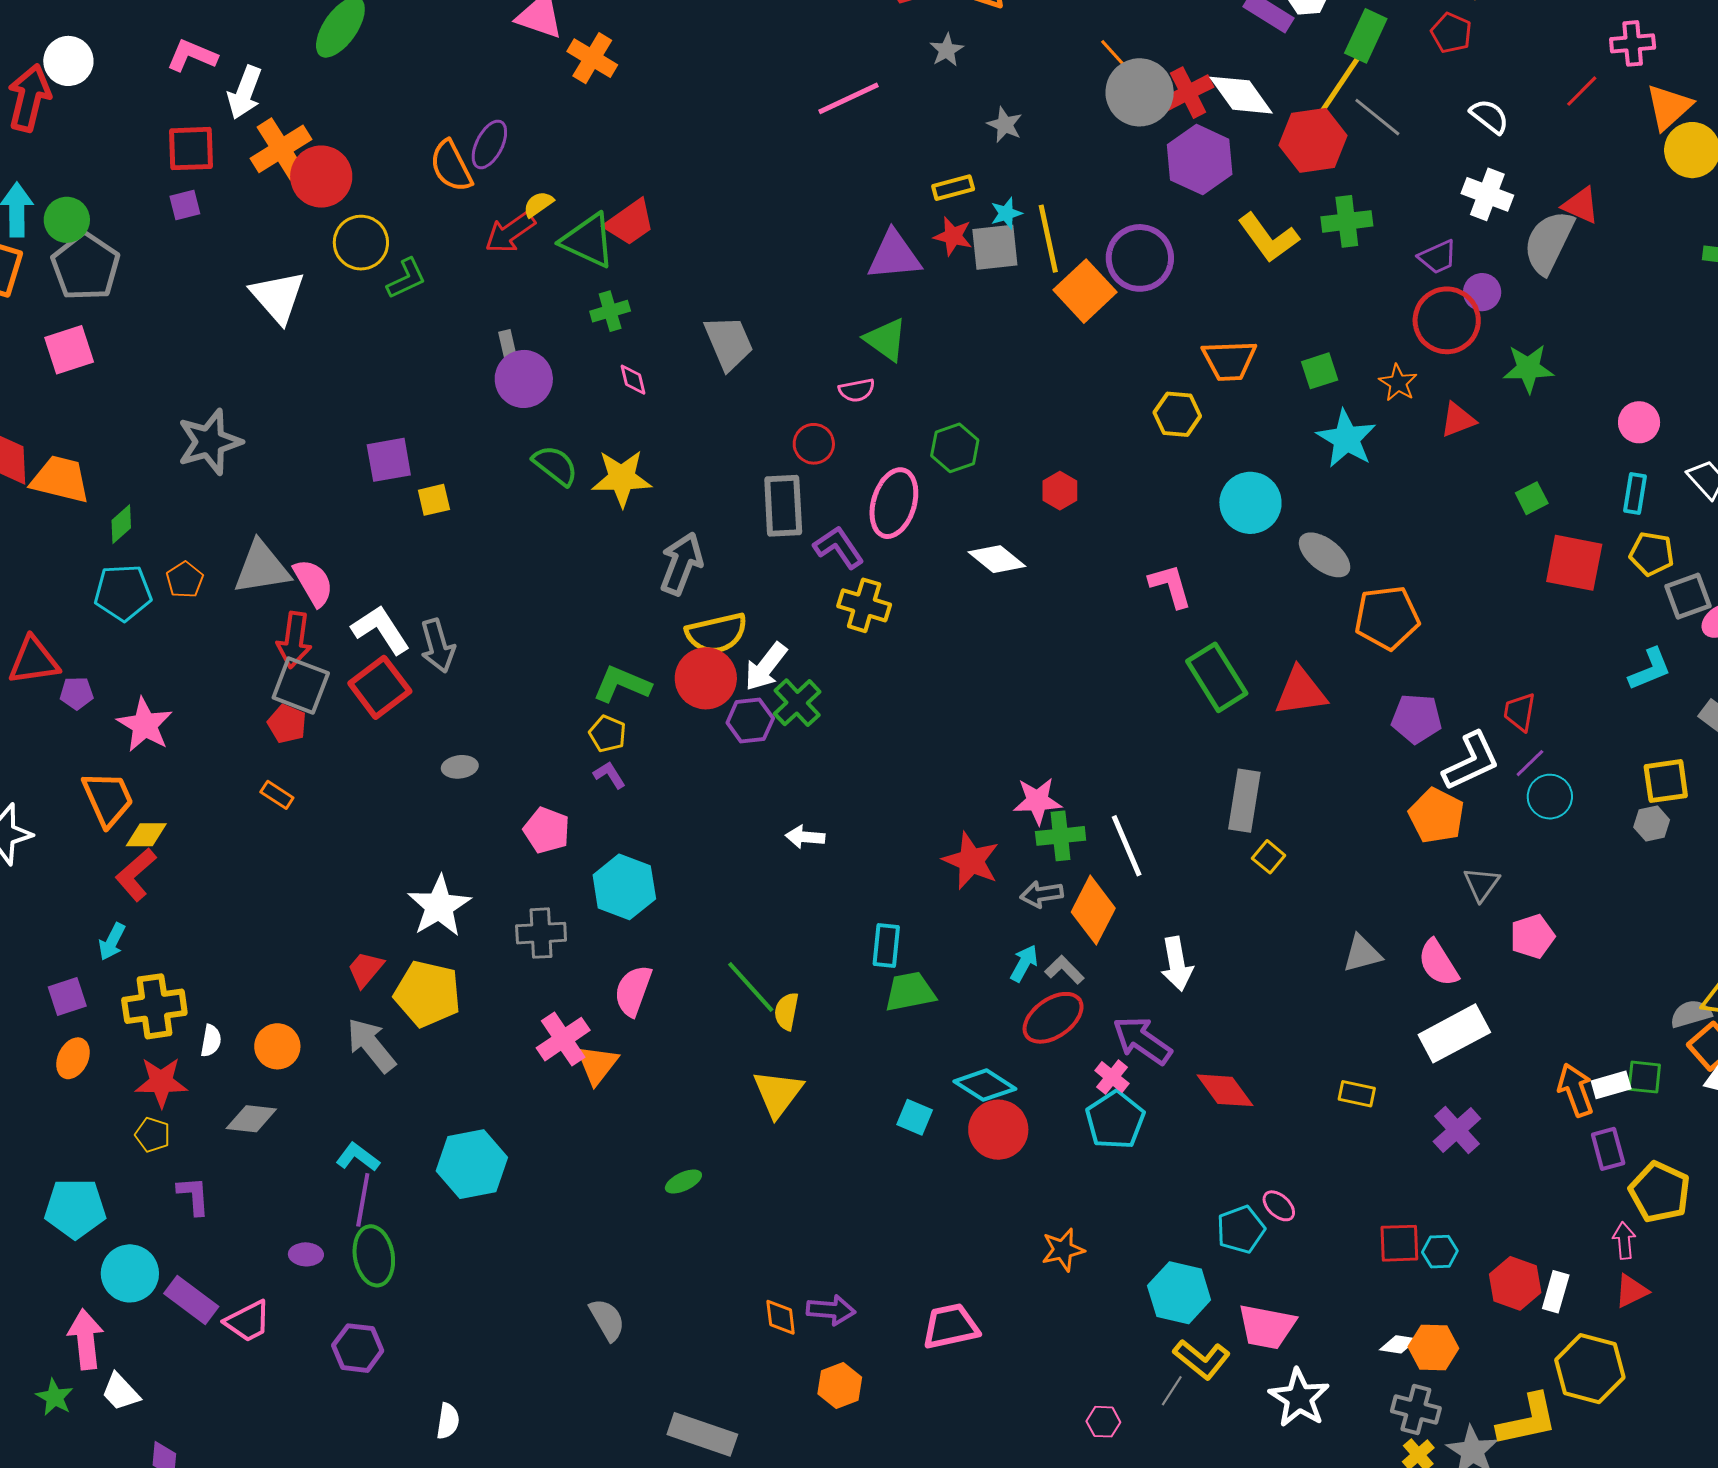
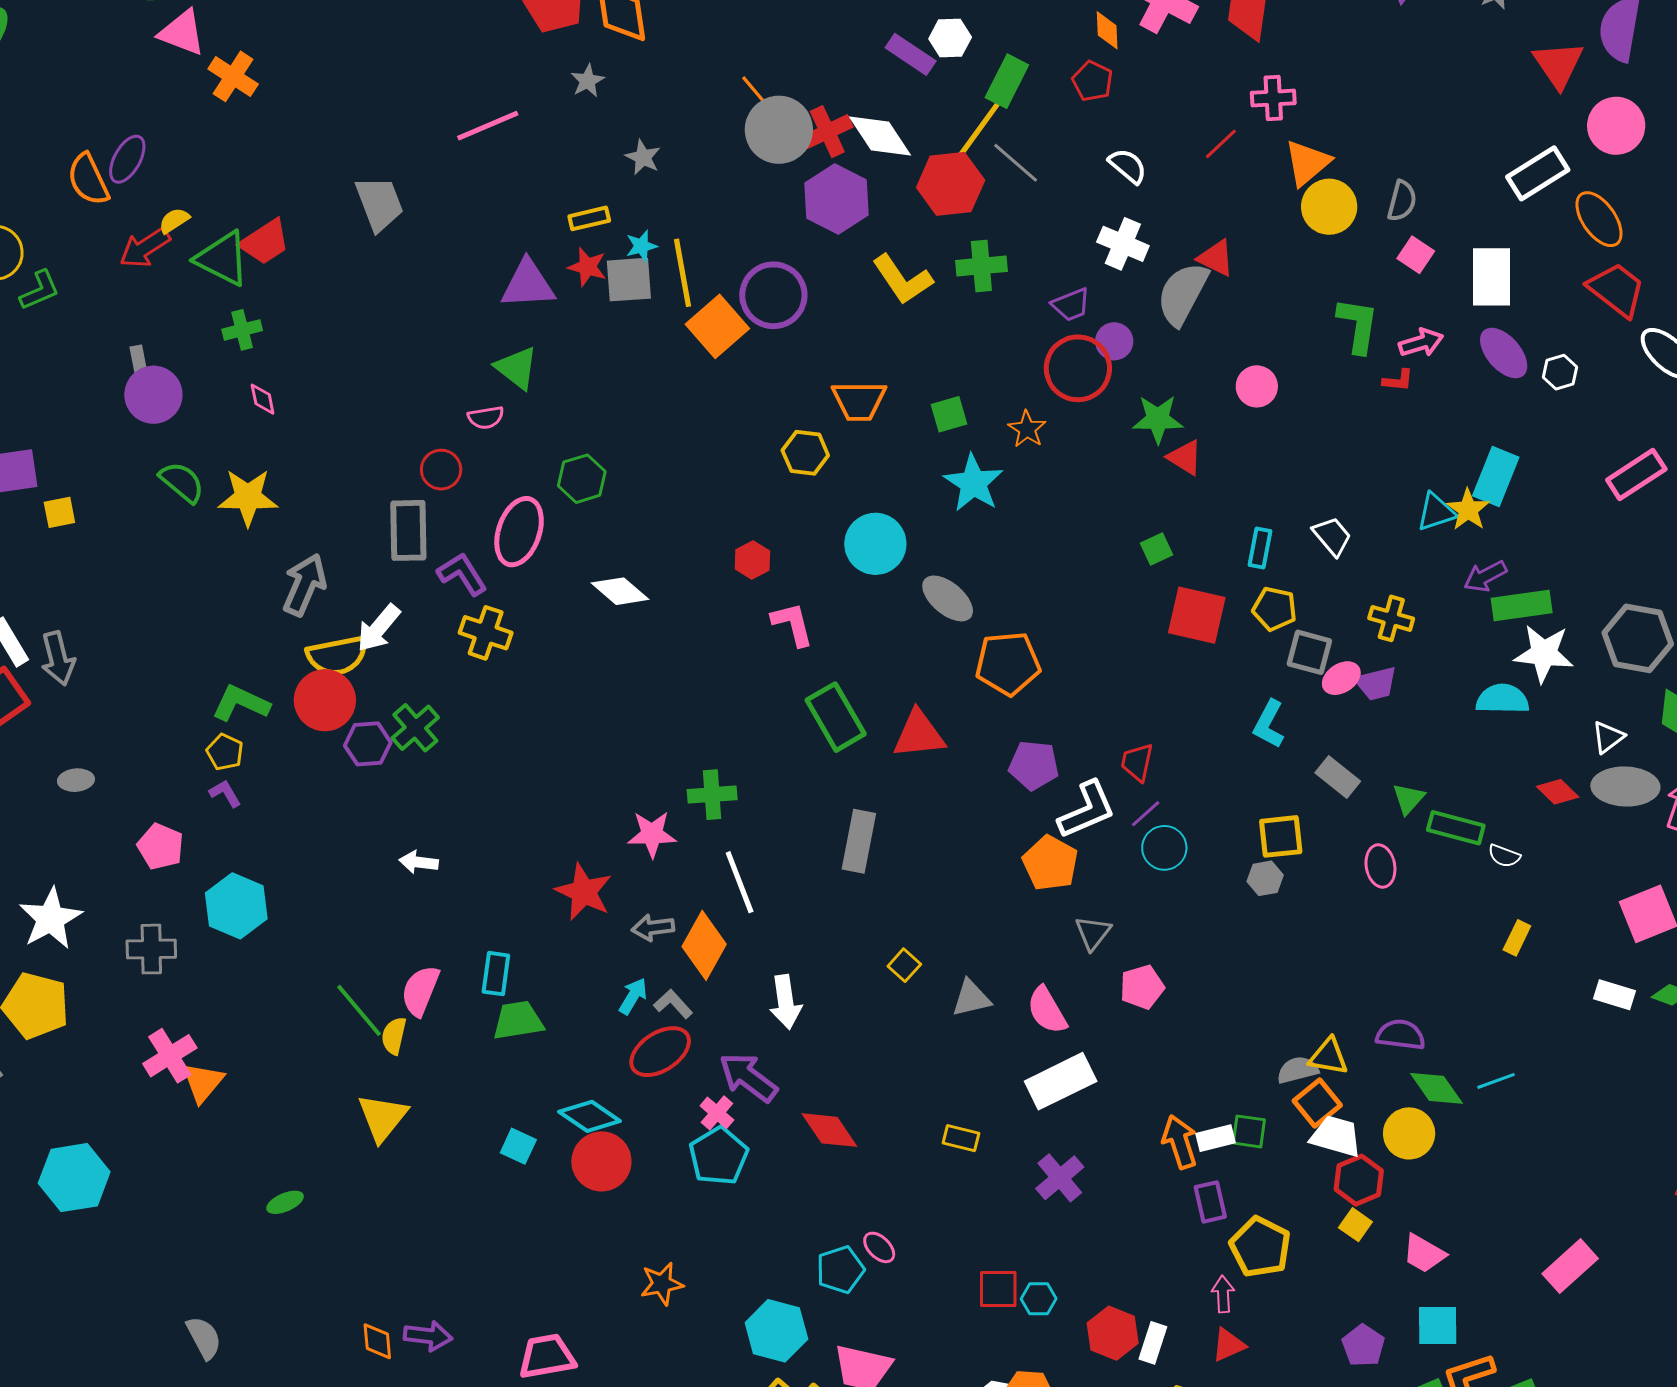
gray trapezoid: (729, 343) -> (379, 204), moved
red triangle: (1458, 420) -> (1185, 457), moved, turned 51
pink circle: (1639, 422) -> (1257, 386), moved
red hexagon: (1060, 491) -> (752, 560), moved
gray square: (1688, 596) -> (1309, 652), turned 33
white arrow: (766, 667) -> (379, 628), moved
cyan L-shape: (1650, 669) -> (1269, 724), turned 138
green cross: (1061, 836) -> (712, 795), moved
yellow square: (1269, 857) -> (904, 965), moved
pink semicircle: (633, 991) -> (420, 991), moved

